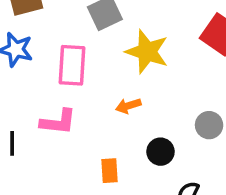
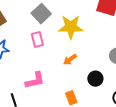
pink rectangle: (72, 65) -> (37, 39), moved, size x0.7

